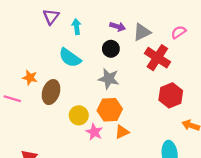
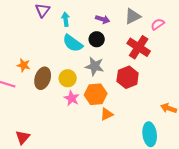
gray triangle: (142, 32) -> (133, 16), moved
cyan semicircle: (70, 58) -> (73, 43), moved
red hexagon: (171, 95) -> (128, 77), moved
yellow circle: (79, 115) -> (68, 78), moved
pink star: (94, 132) -> (72, 98), moved

